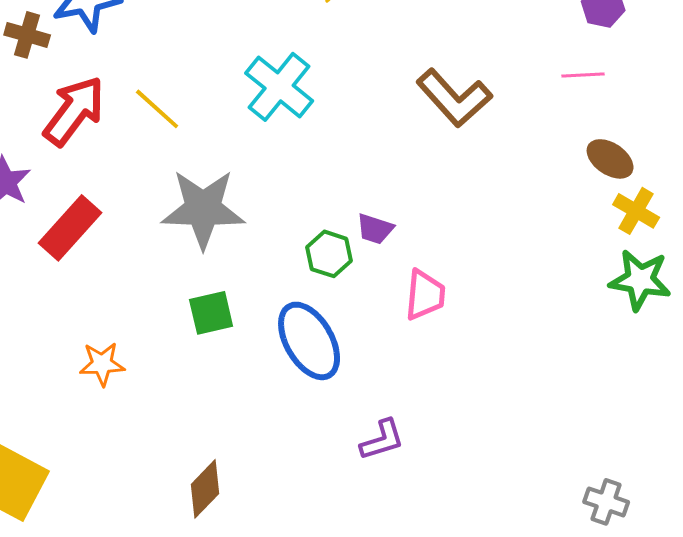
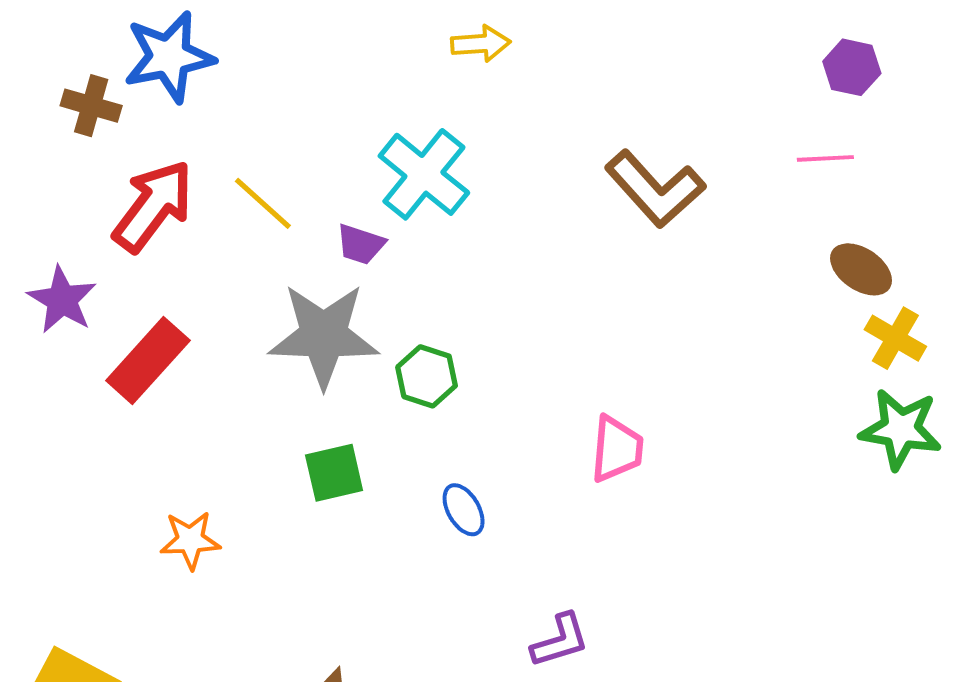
purple trapezoid: (375, 229) -> (361, 244), moved
green hexagon: (329, 254) -> (427, 376), moved
blue ellipse: (309, 341) -> (464, 510), size x0.5

